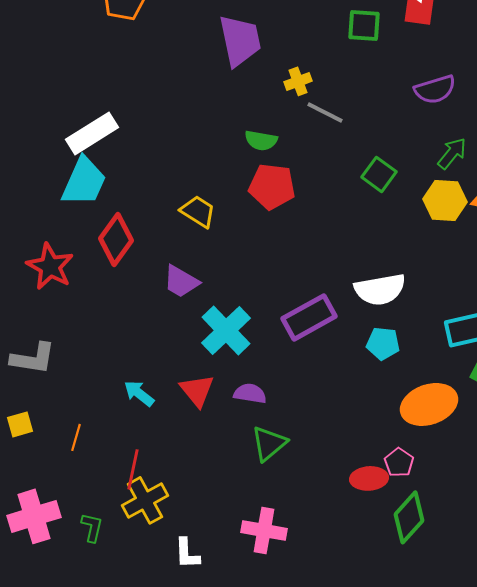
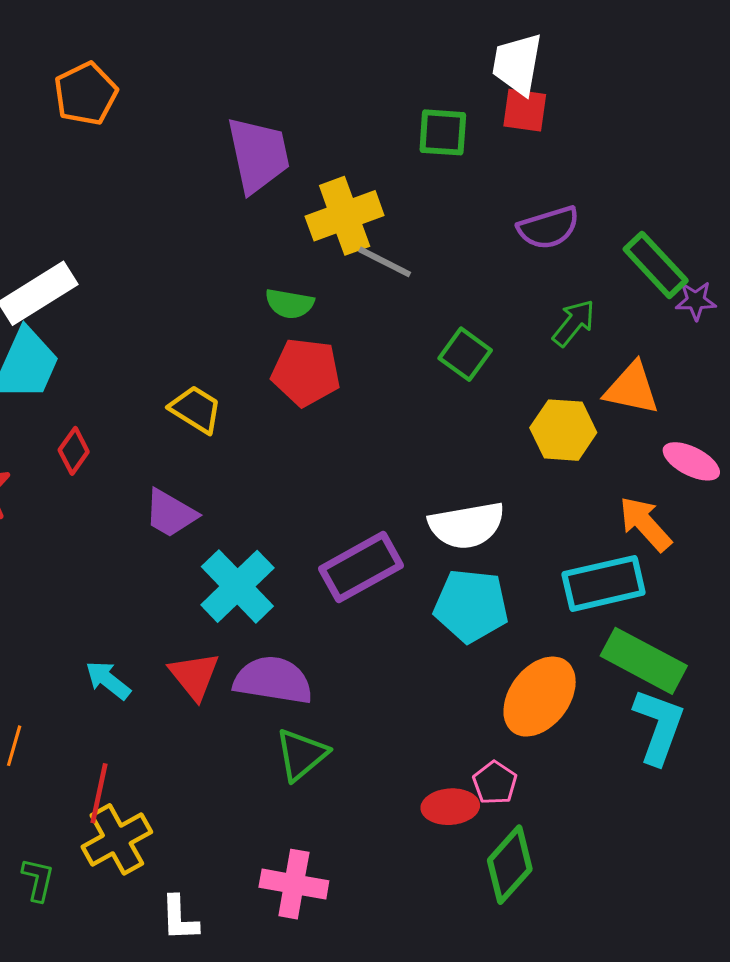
yellow cross: (298, 81) -> (345, 216), size x1.8
yellow hexagon: (445, 200) -> (563, 430), moved
red diamond: (116, 239) -> (74, 451), size x0.6
cyan pentagon: (383, 343) -> (471, 606), size x1.5
purple semicircle: (250, 393) -> (273, 680), size x1.6
orange ellipse: (429, 404) -> (540, 697), turned -34

